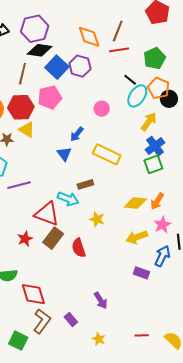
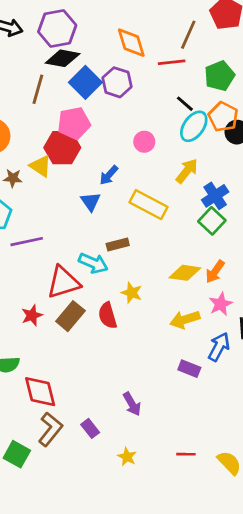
brown line: (118, 31) -> (188, 35), moved
red hexagon: (21, 107) -> (62, 148), moved
yellow arrow: (149, 122) -> (187, 171), moved
green square: (153, 164) -> (212, 221), turned -30
red triangle: (47, 214) -> (63, 282), turned -40
red semicircle: (79, 248) -> (108, 315), moved

